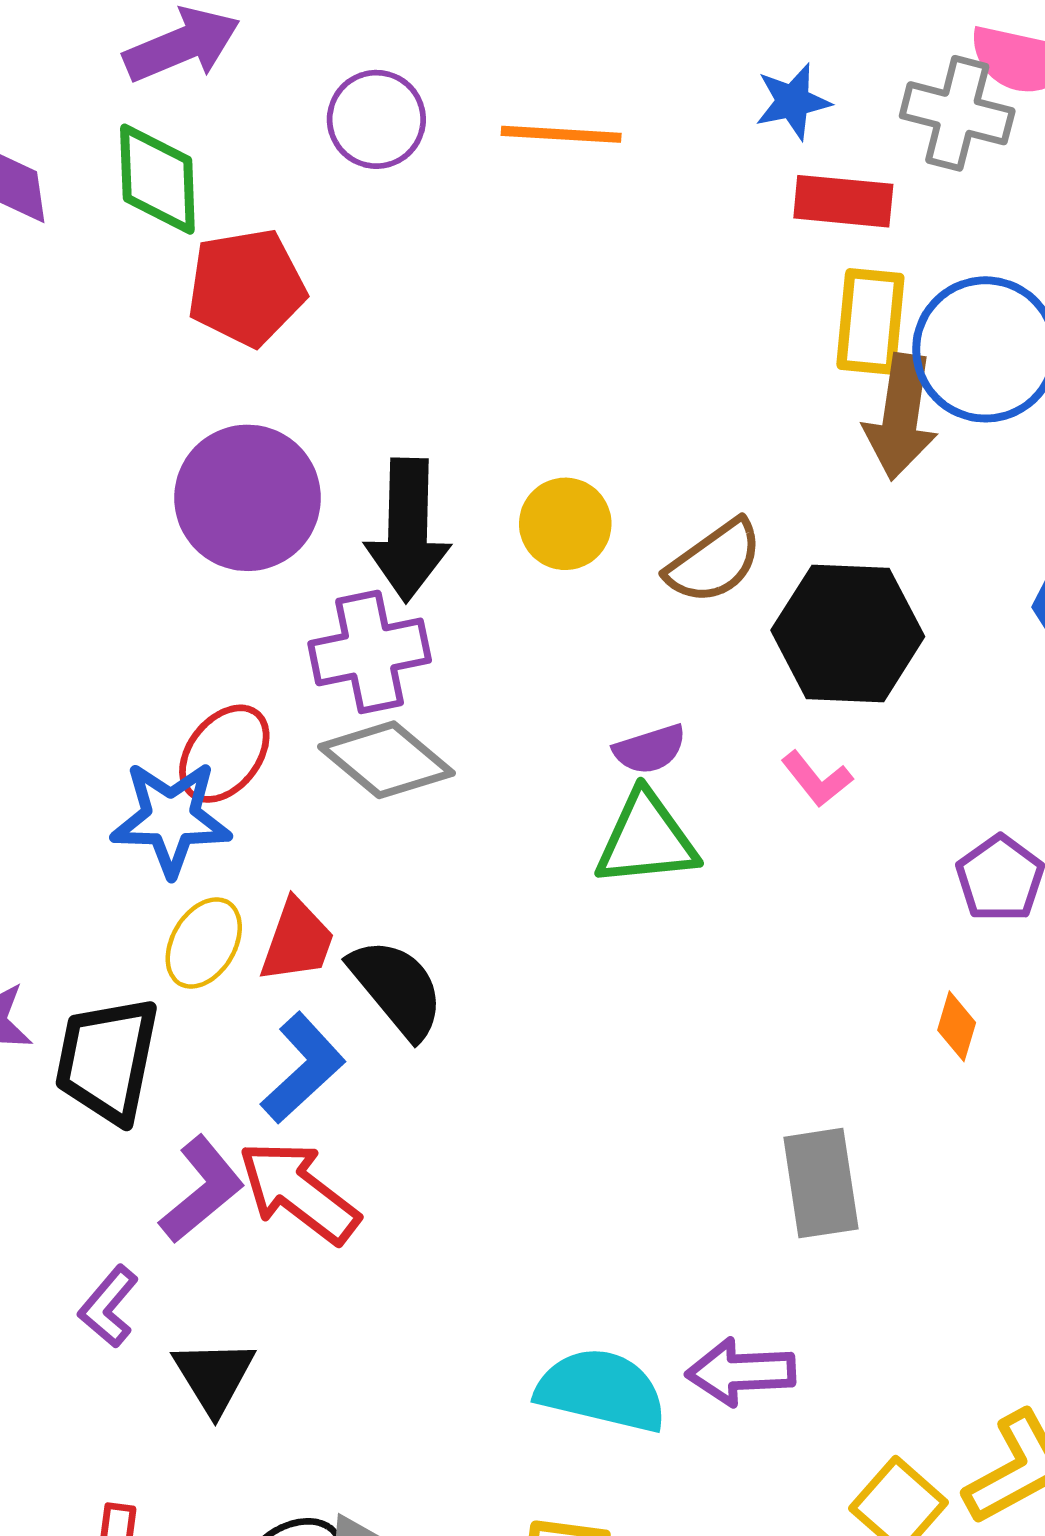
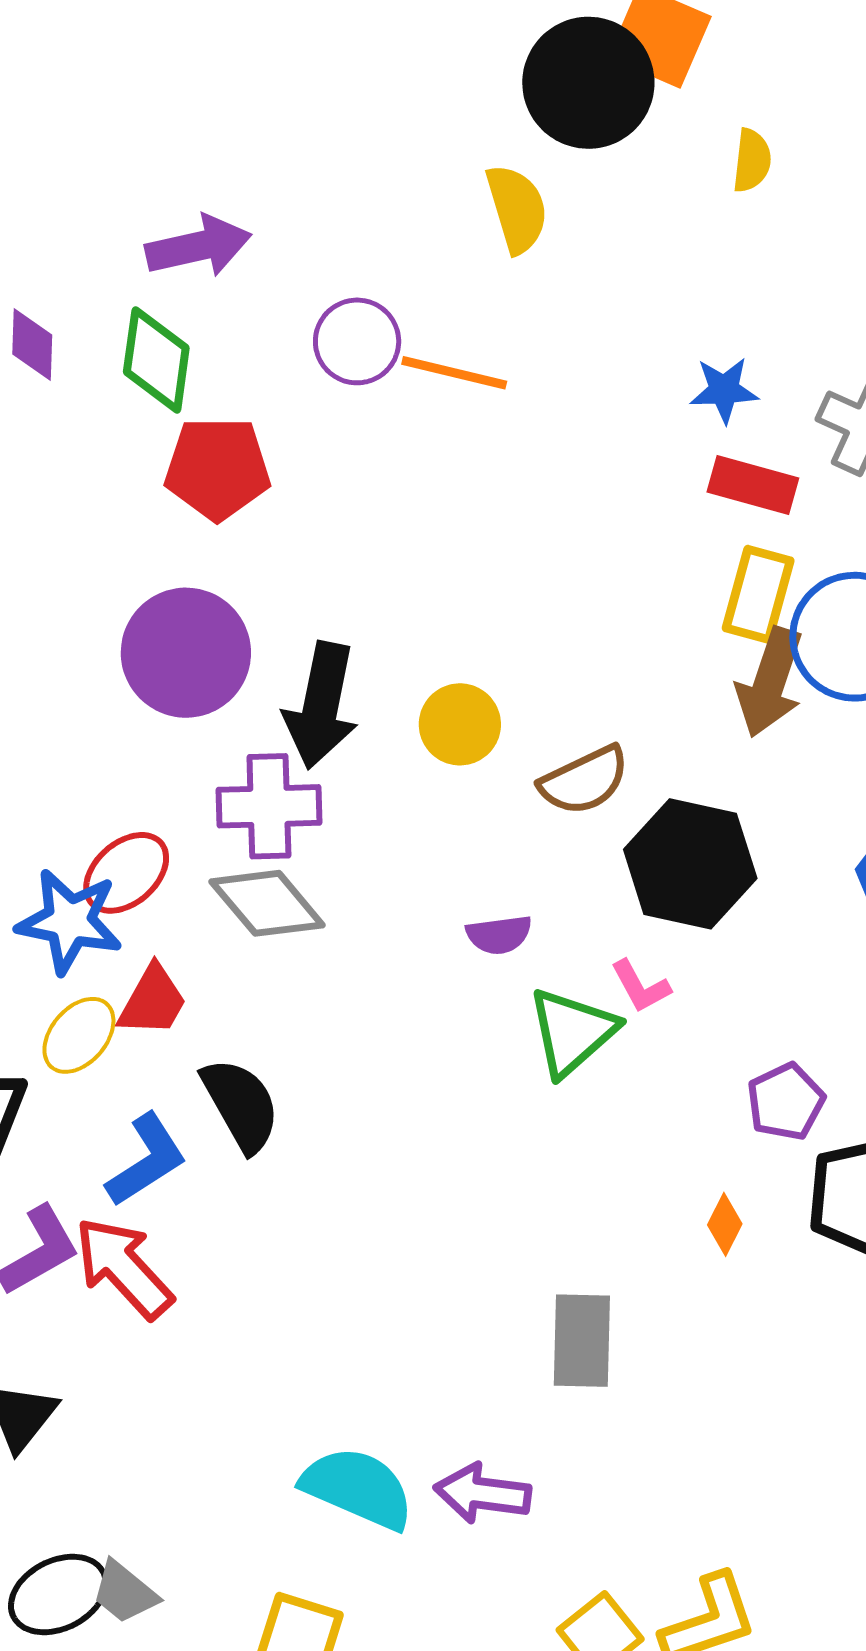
orange line: (561, 134) -> (454, 373), moved
green triangle: (646, 839) -> (572, 1032), moved, turned -46
red trapezoid: (297, 941) -> (153, 1001), moved

